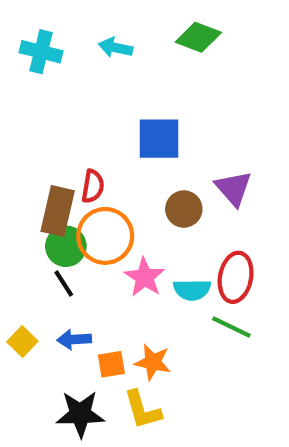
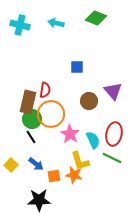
blue square: (159, 139) -> (77, 67), size x0.6
cyan semicircle: (192, 290) -> (93, 140), turned -114
blue arrow: (74, 339) -> (36, 164), turned -140
yellow L-shape: (142, 410) -> (80, 161), moved

